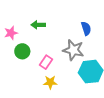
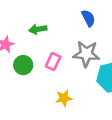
blue semicircle: (86, 28) -> (88, 18), moved
pink rectangle: (46, 62) -> (53, 62), moved

